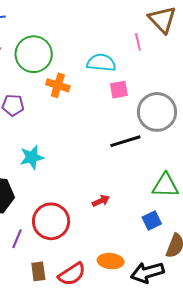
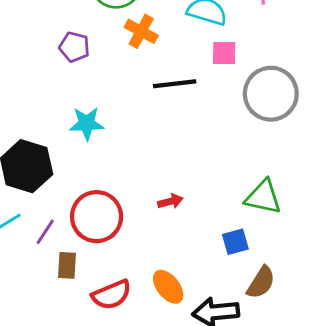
black line: (125, 141) -> (175, 84), moved
orange ellipse: (111, 261) -> (168, 287), turned 35
brown rectangle: (38, 271) -> (67, 265), moved

